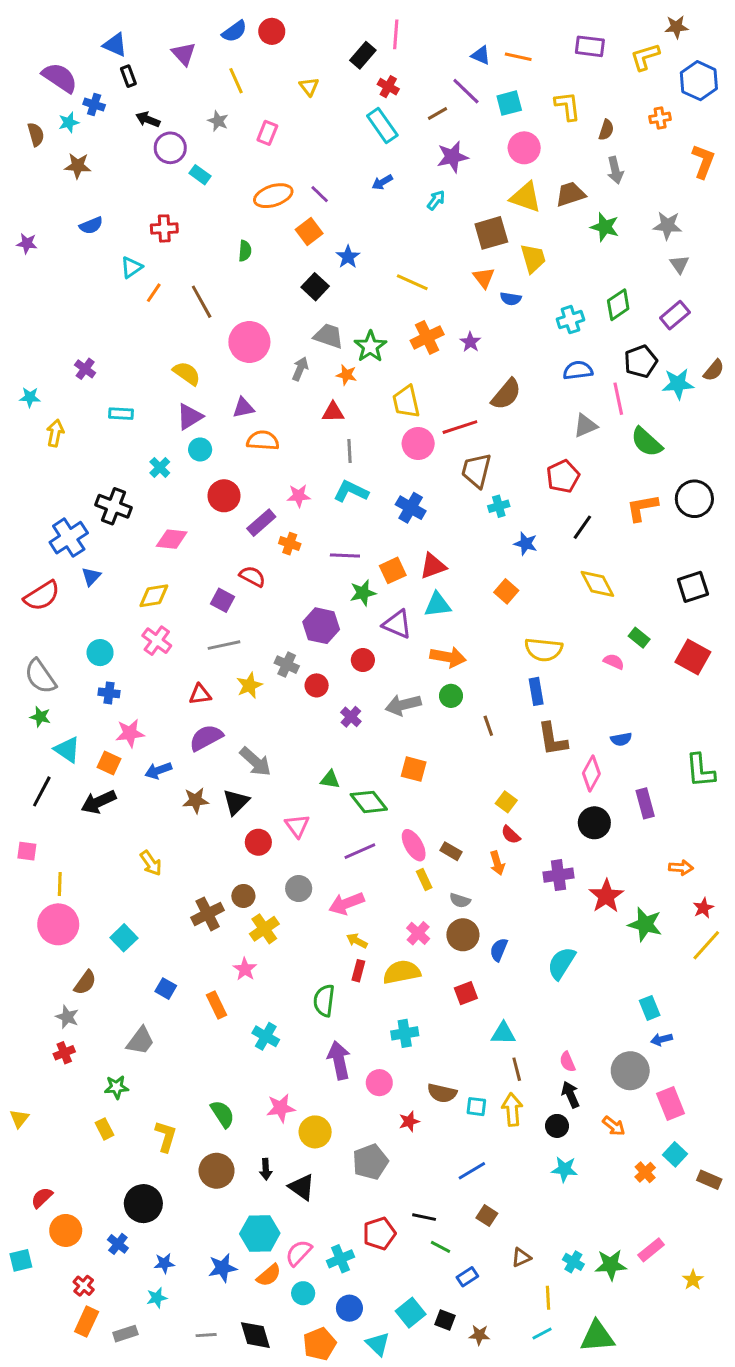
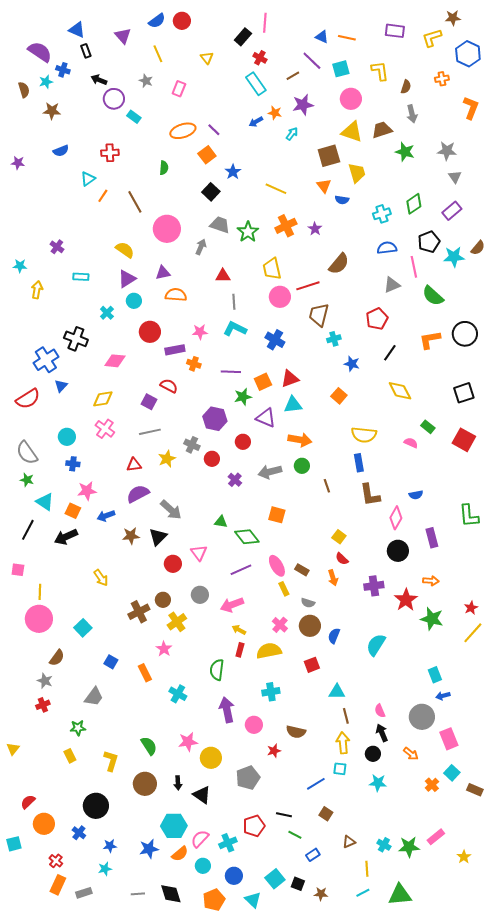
orange star: (346, 375) -> (275, 113), moved
purple rectangle: (261, 523) -> (175, 350), turned 30
orange arrow: (681, 868) -> (431, 581), moved
cyan square: (476, 1107) -> (340, 769), moved

